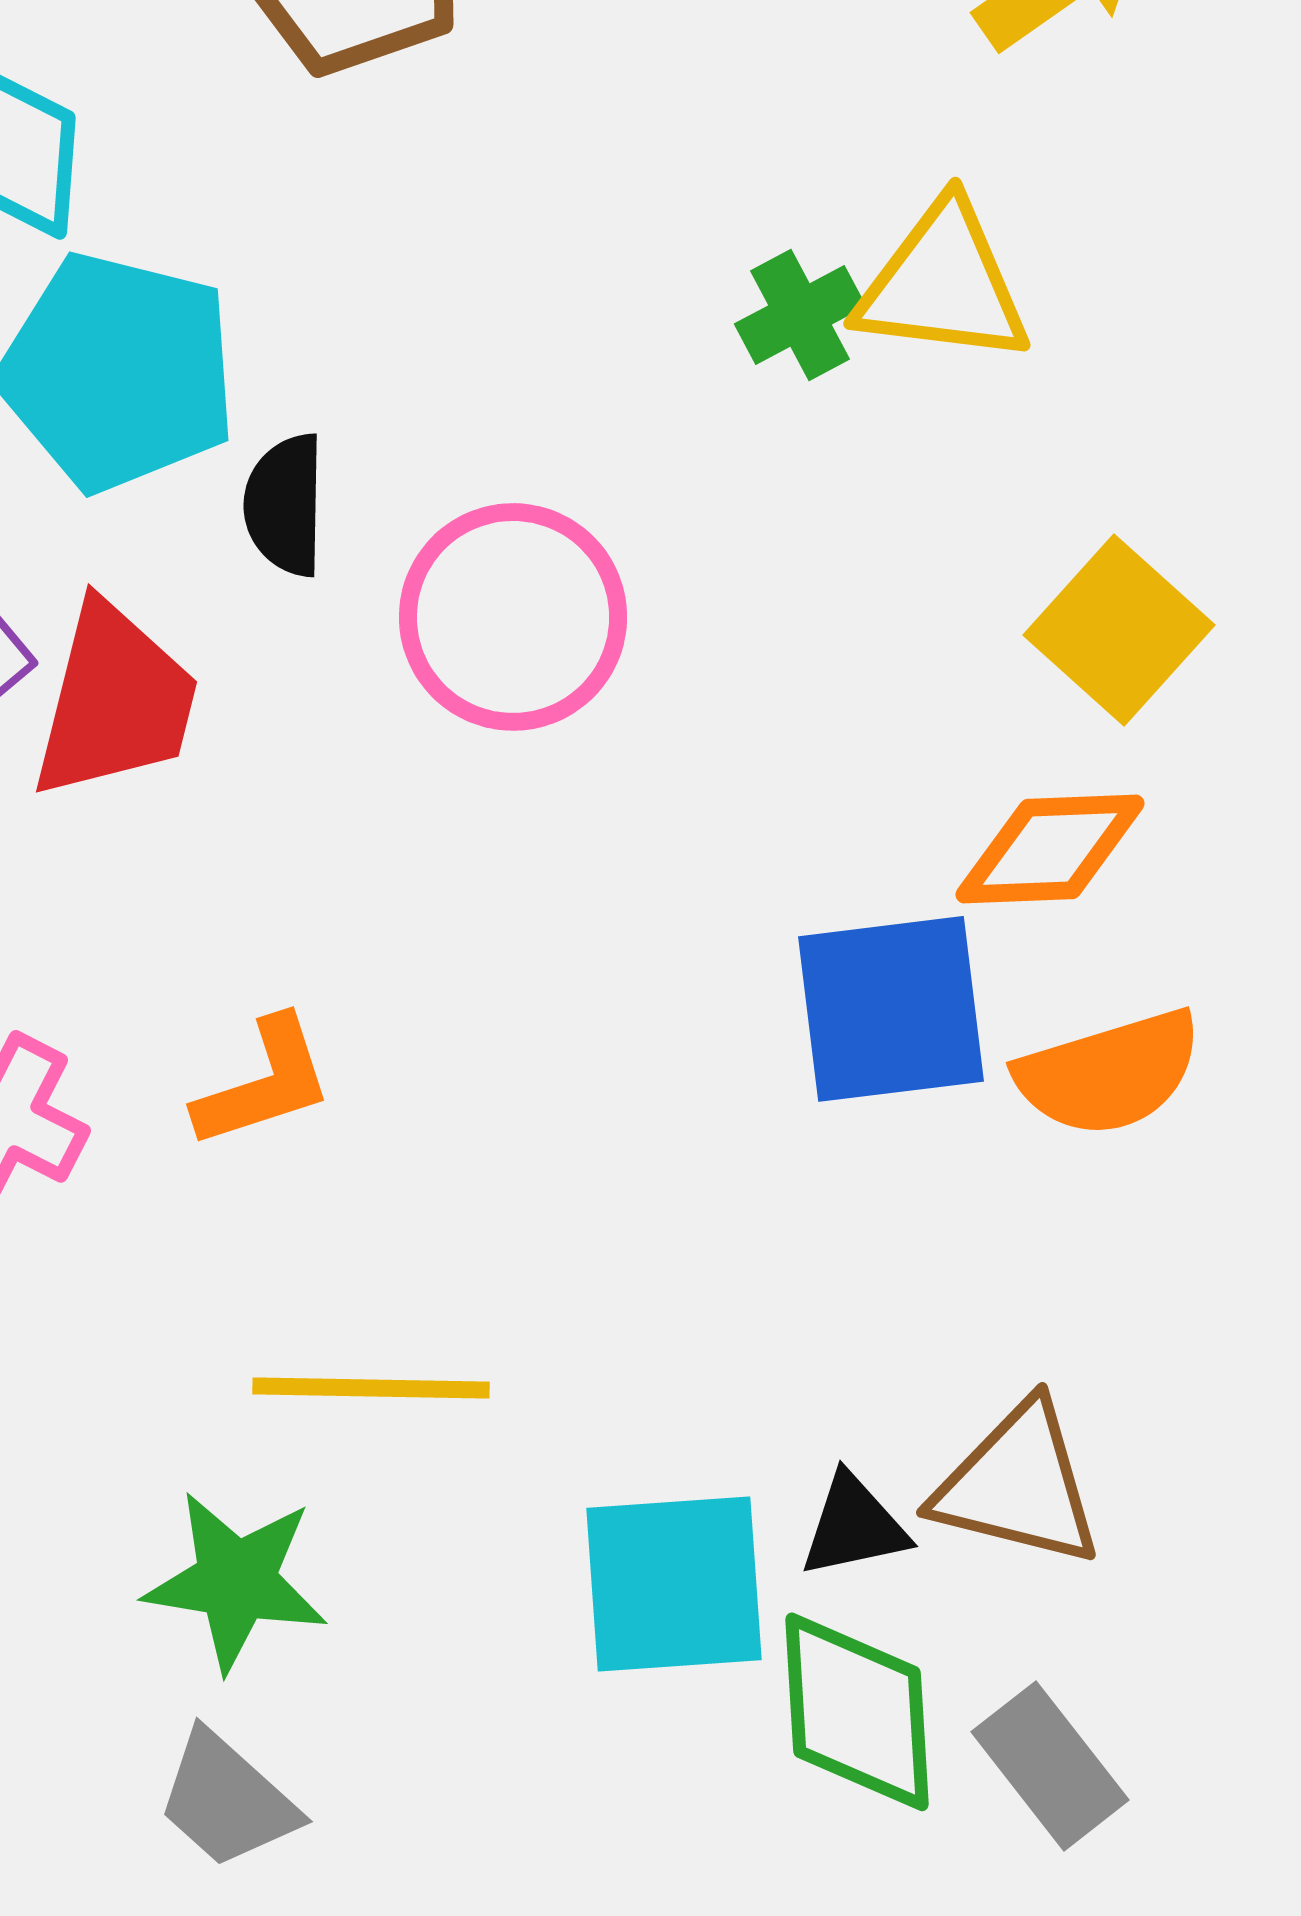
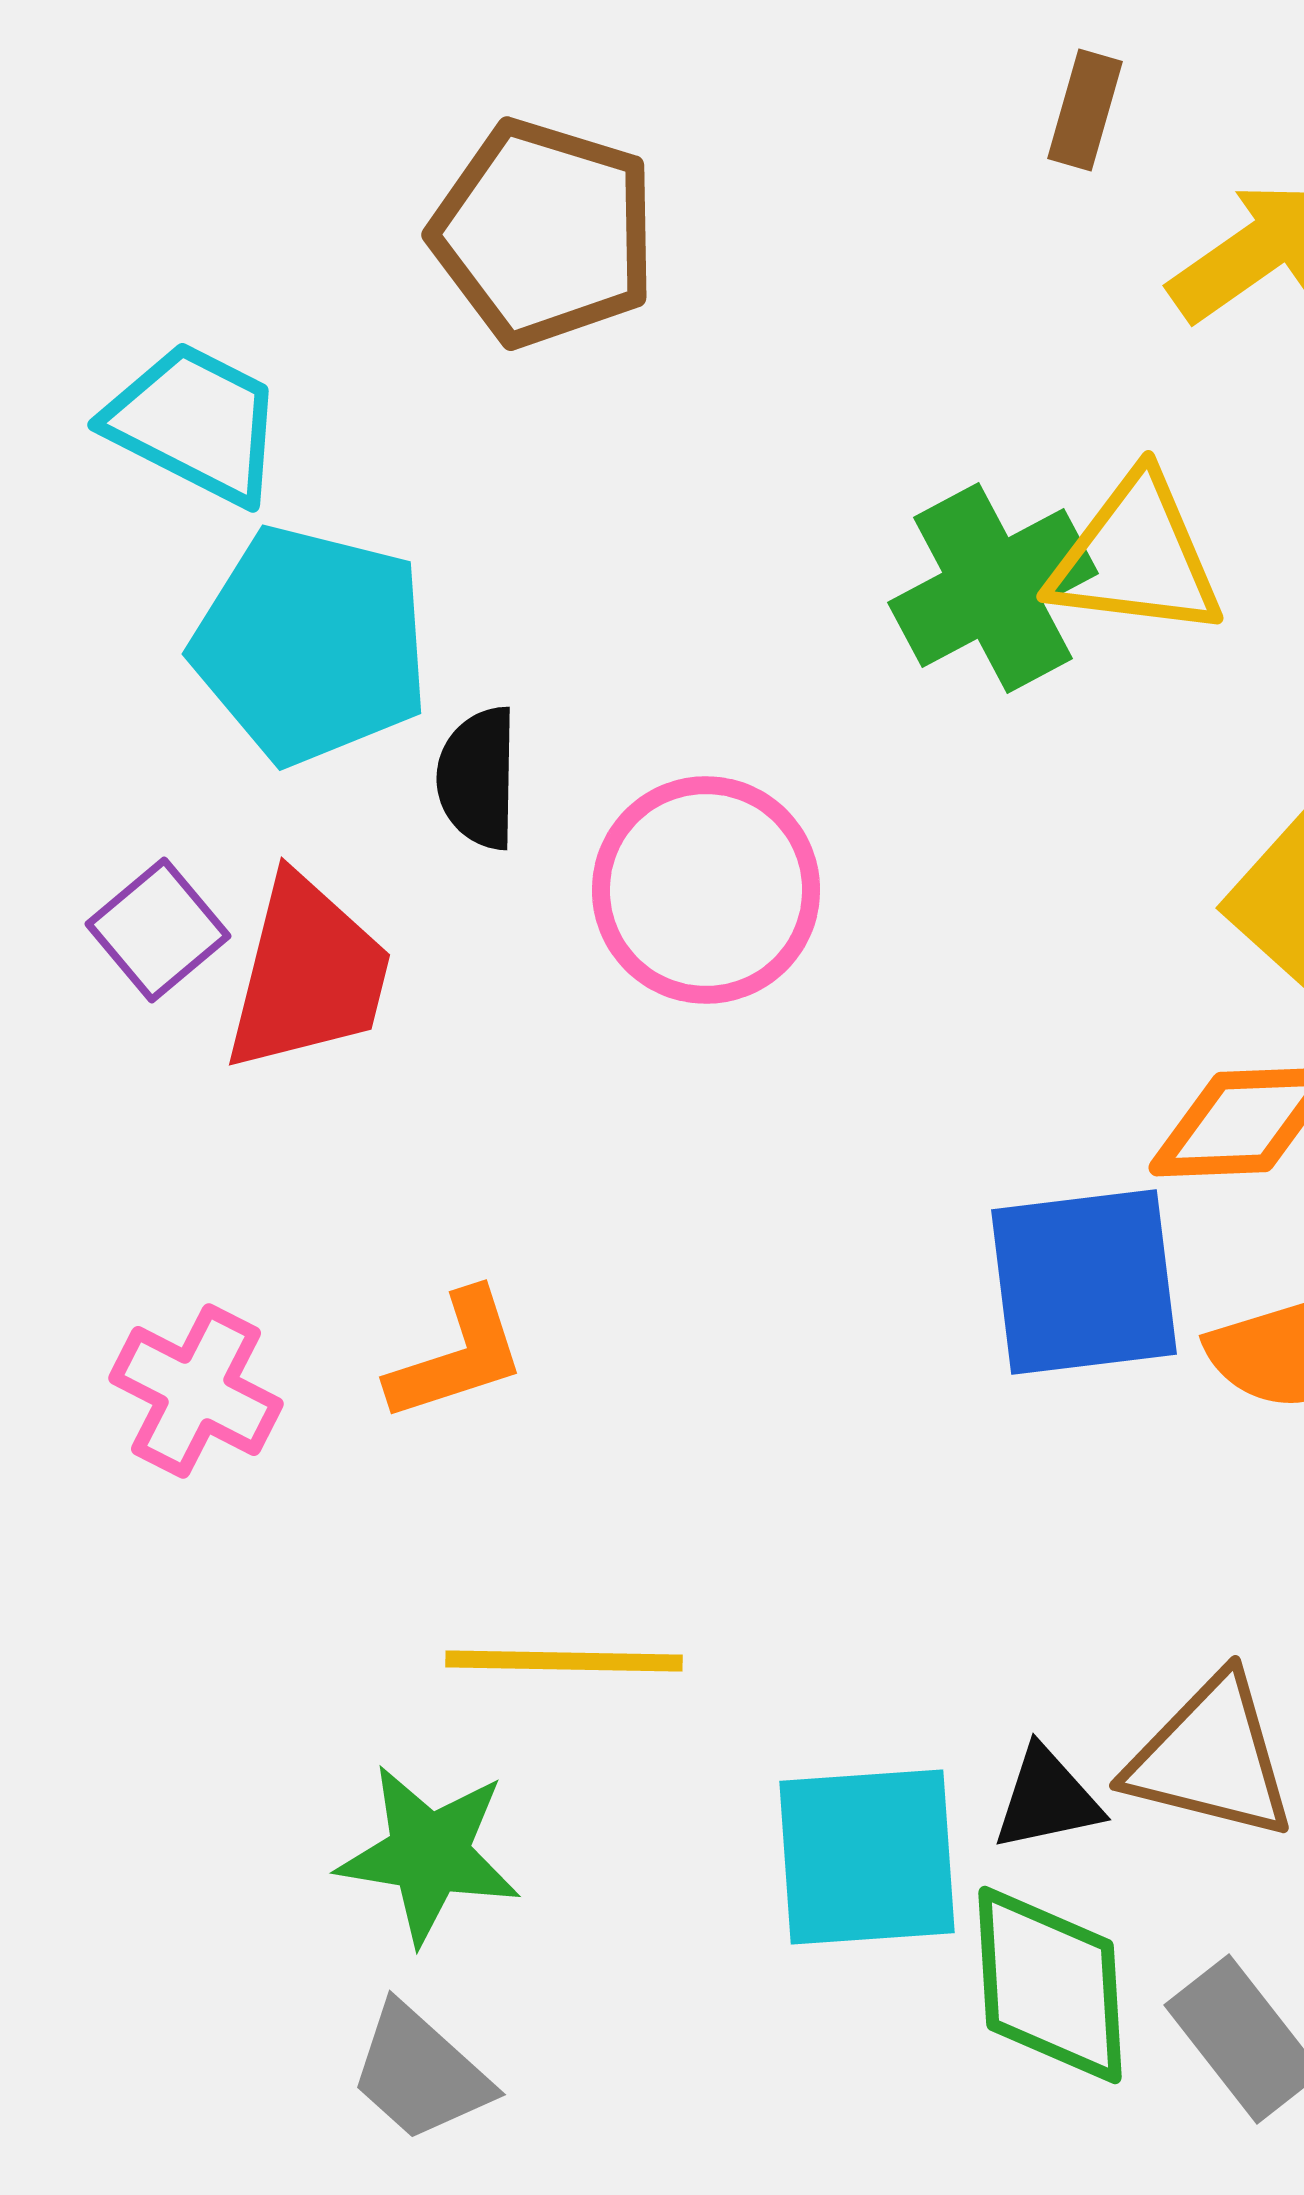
green cross: (800, 315) -> (993, 588), size x1.6

